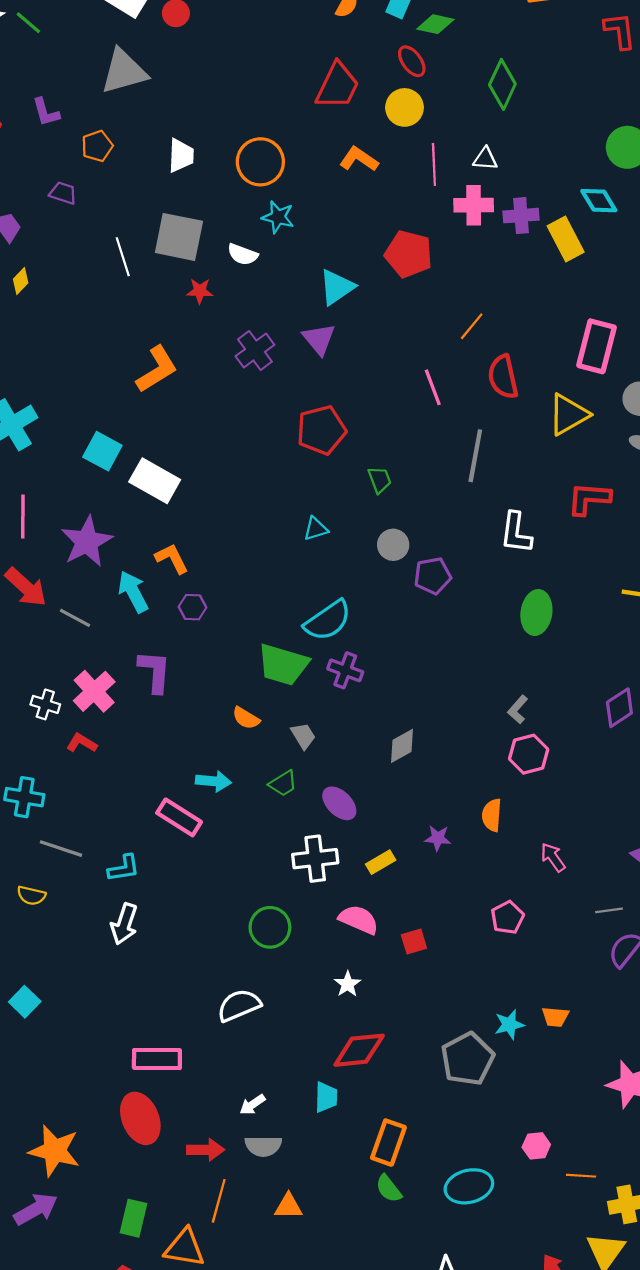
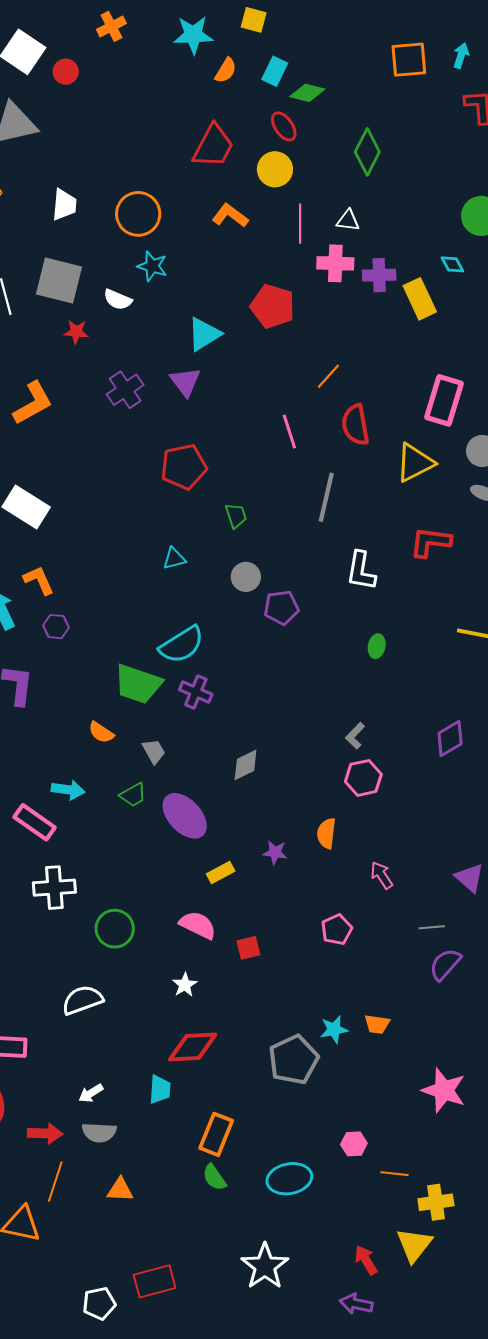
cyan diamond: (599, 201) -> (452, 264), size x0.7
green ellipse: (536, 613) -> (377, 646), size x0.6
purple ellipse: (339, 803) -> (185, 816), size x1.4
white cross: (315, 859) -> (54, 888), moved

